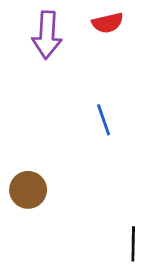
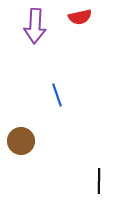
blue line: (104, 120) -> (57, 95), moved

